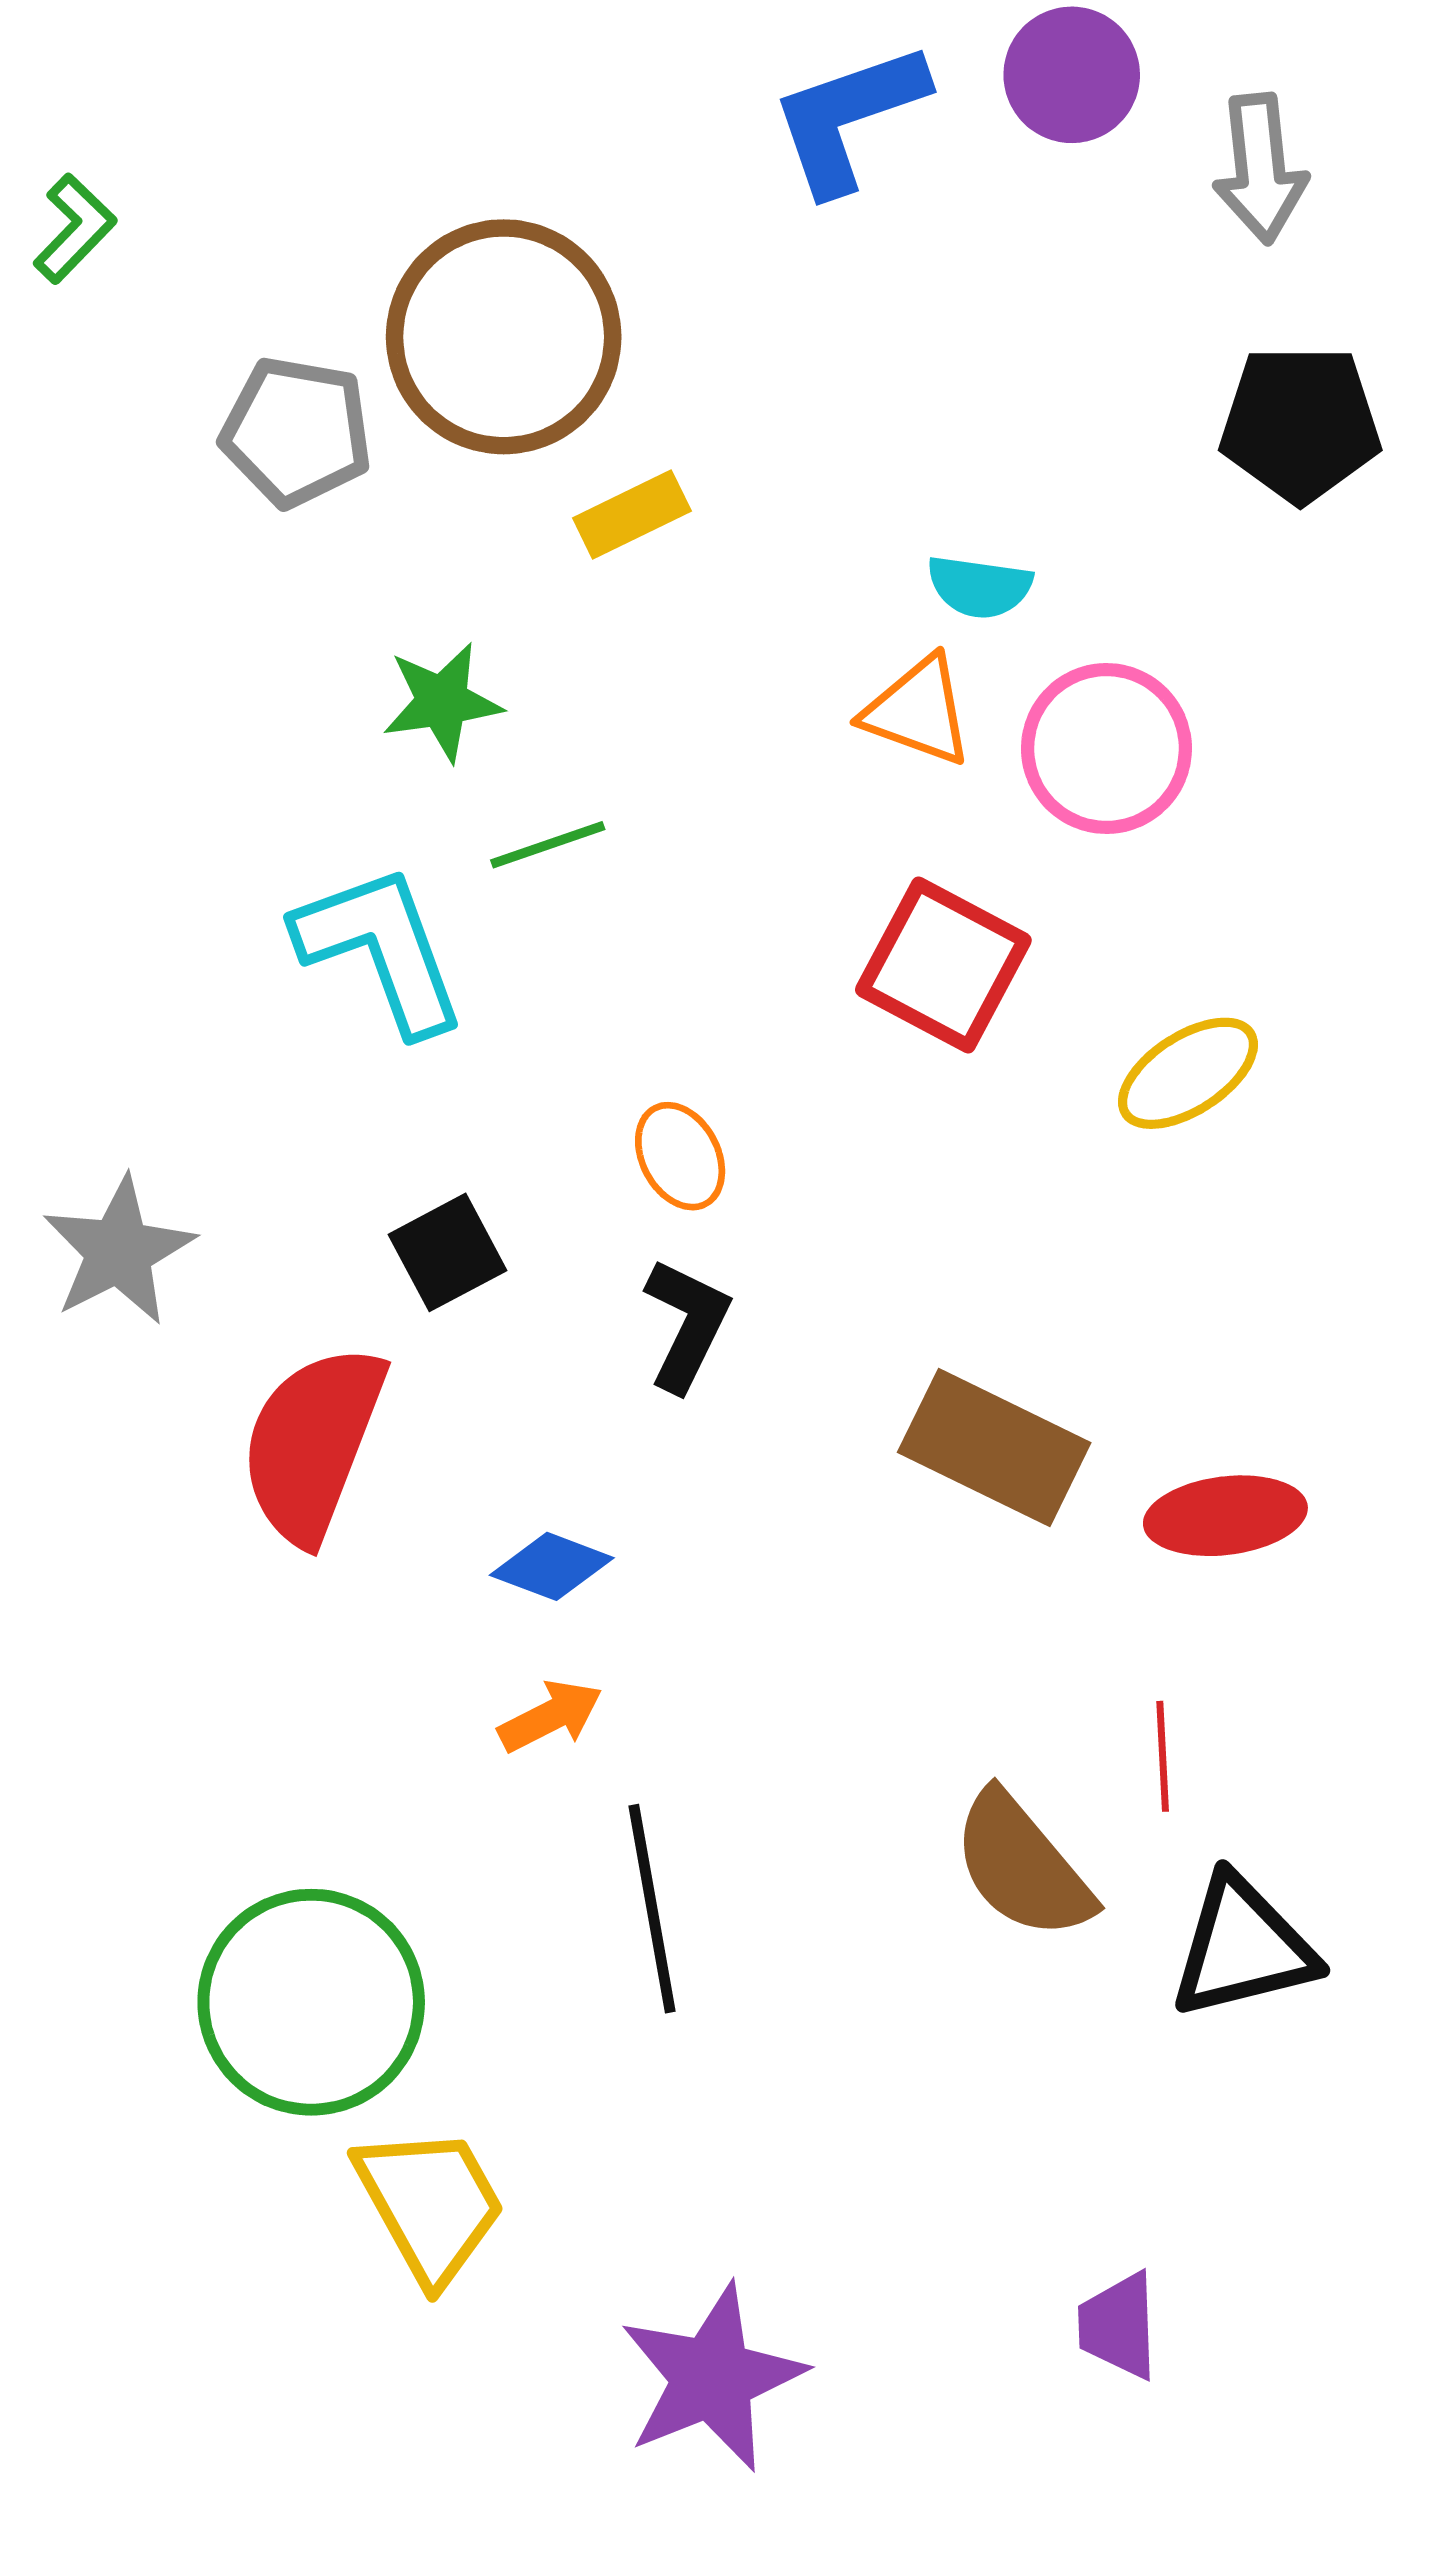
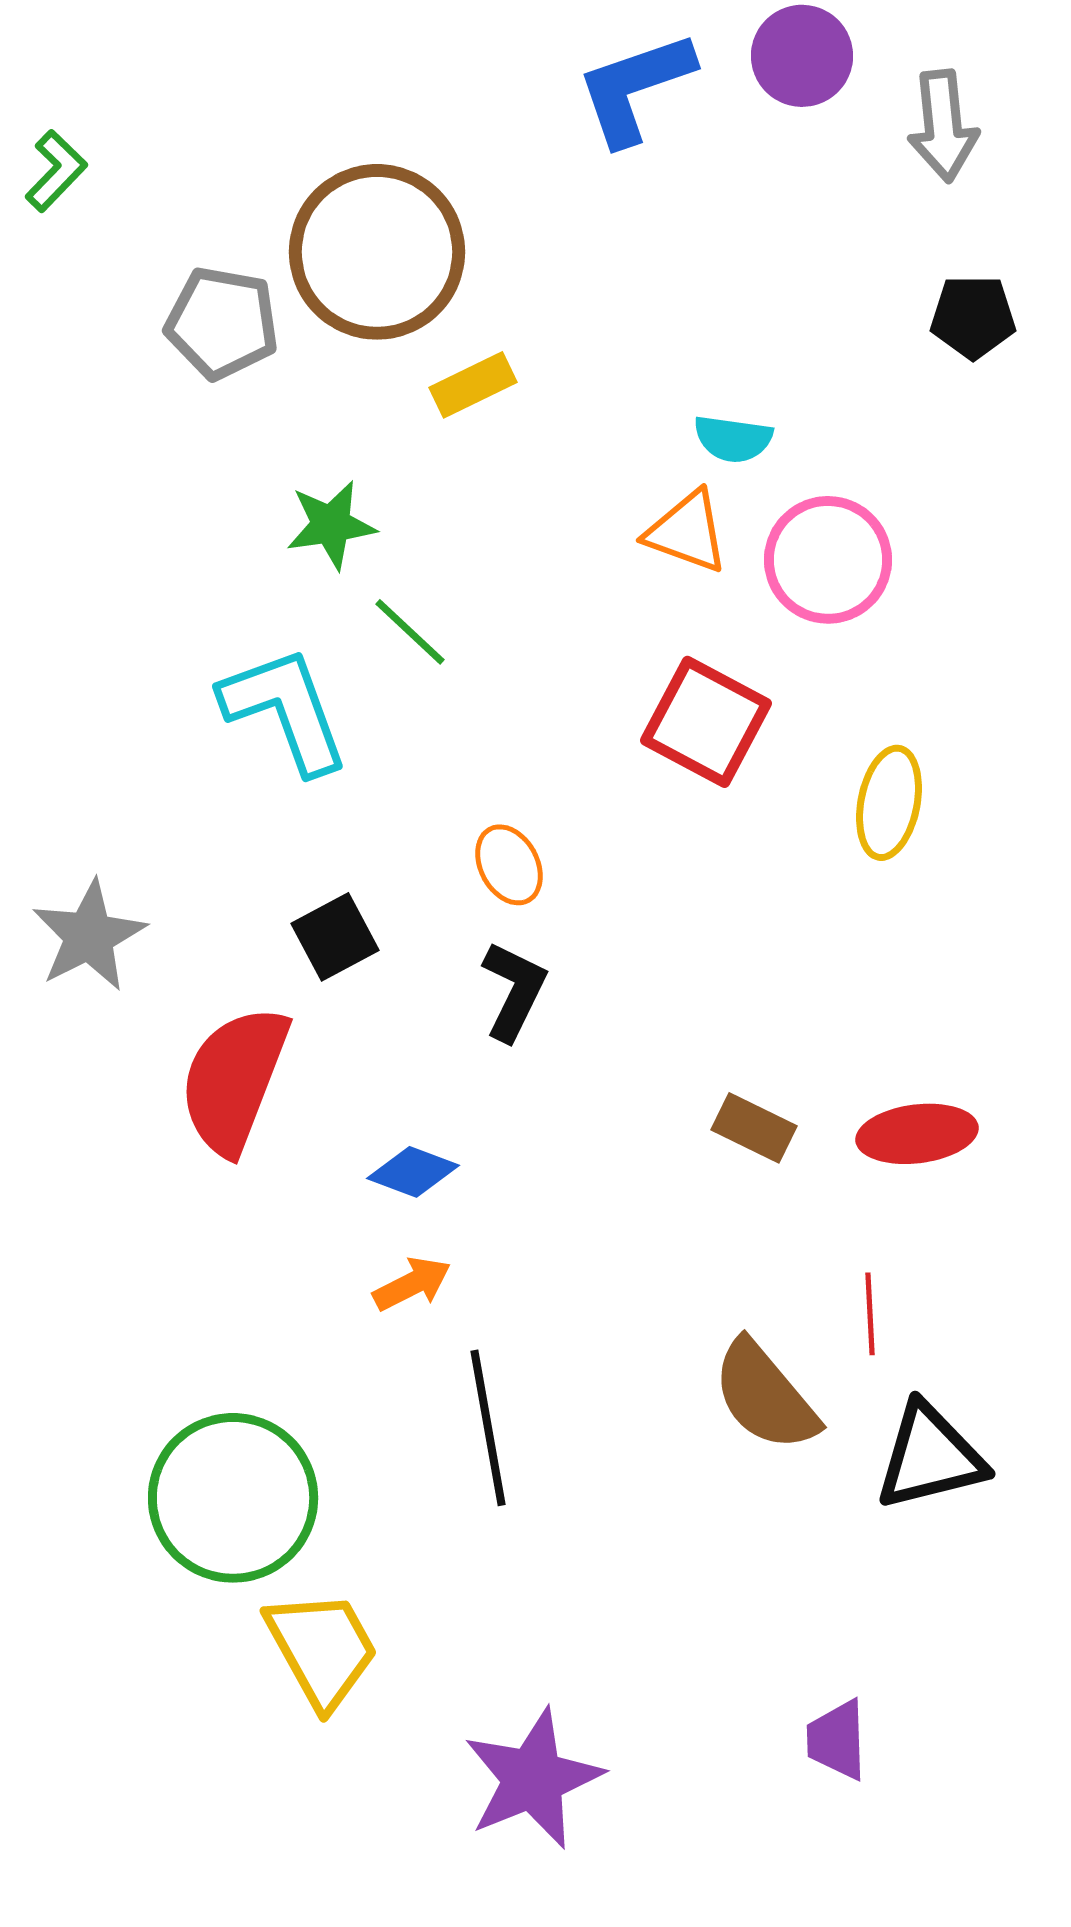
black pentagon: (1300, 424) -> (973, 317), size x0.7
green line: (548, 845) -> (410, 632), turned 62
yellow ellipse: (1188, 1073) -> (889, 803), turned -46
brown rectangle: (994, 1448) -> (754, 1128), moved, size x0.6

